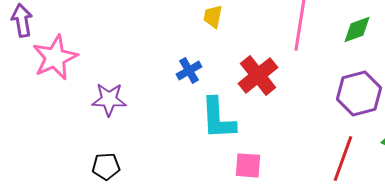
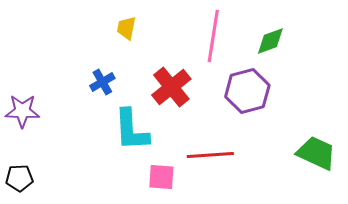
purple hexagon: (359, 93) -> (247, 91), moved
red line: (343, 158) -> (210, 155), moved, turned 66

